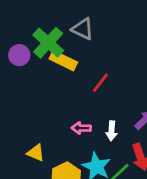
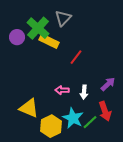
gray triangle: (83, 29) -> (63, 18), turned 48
yellow triangle: (36, 153) -> (29, 108), size x1.5

